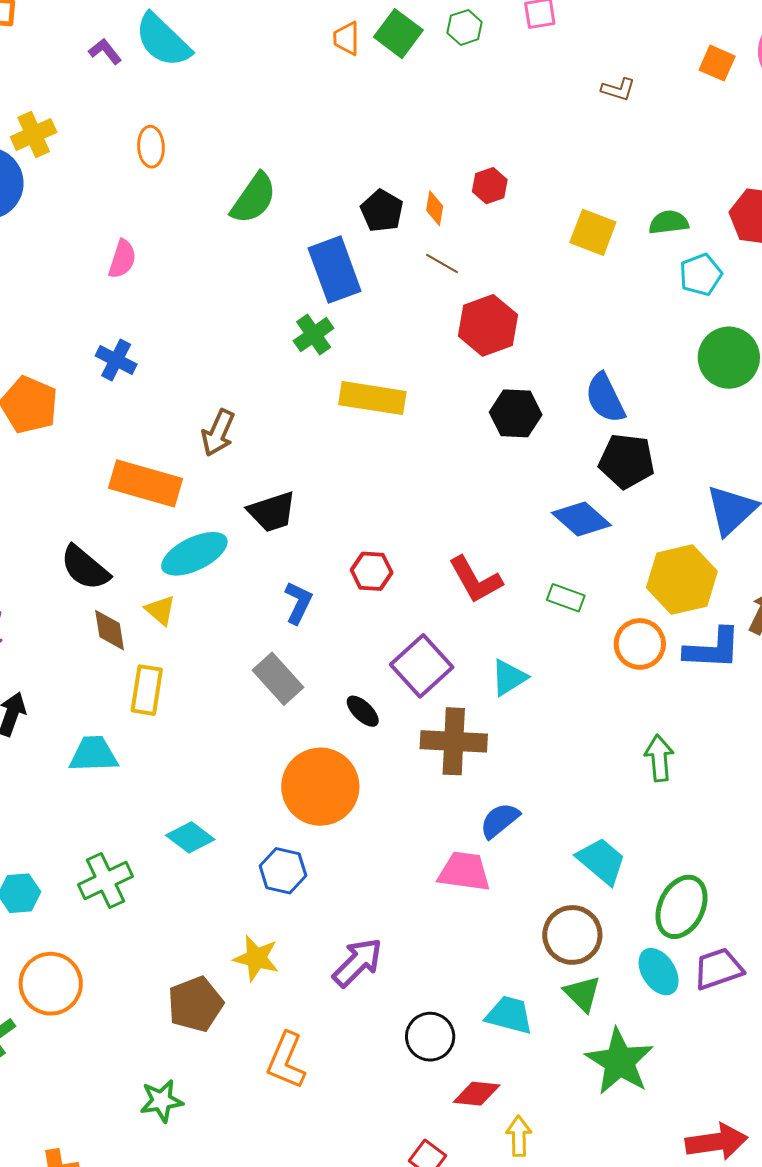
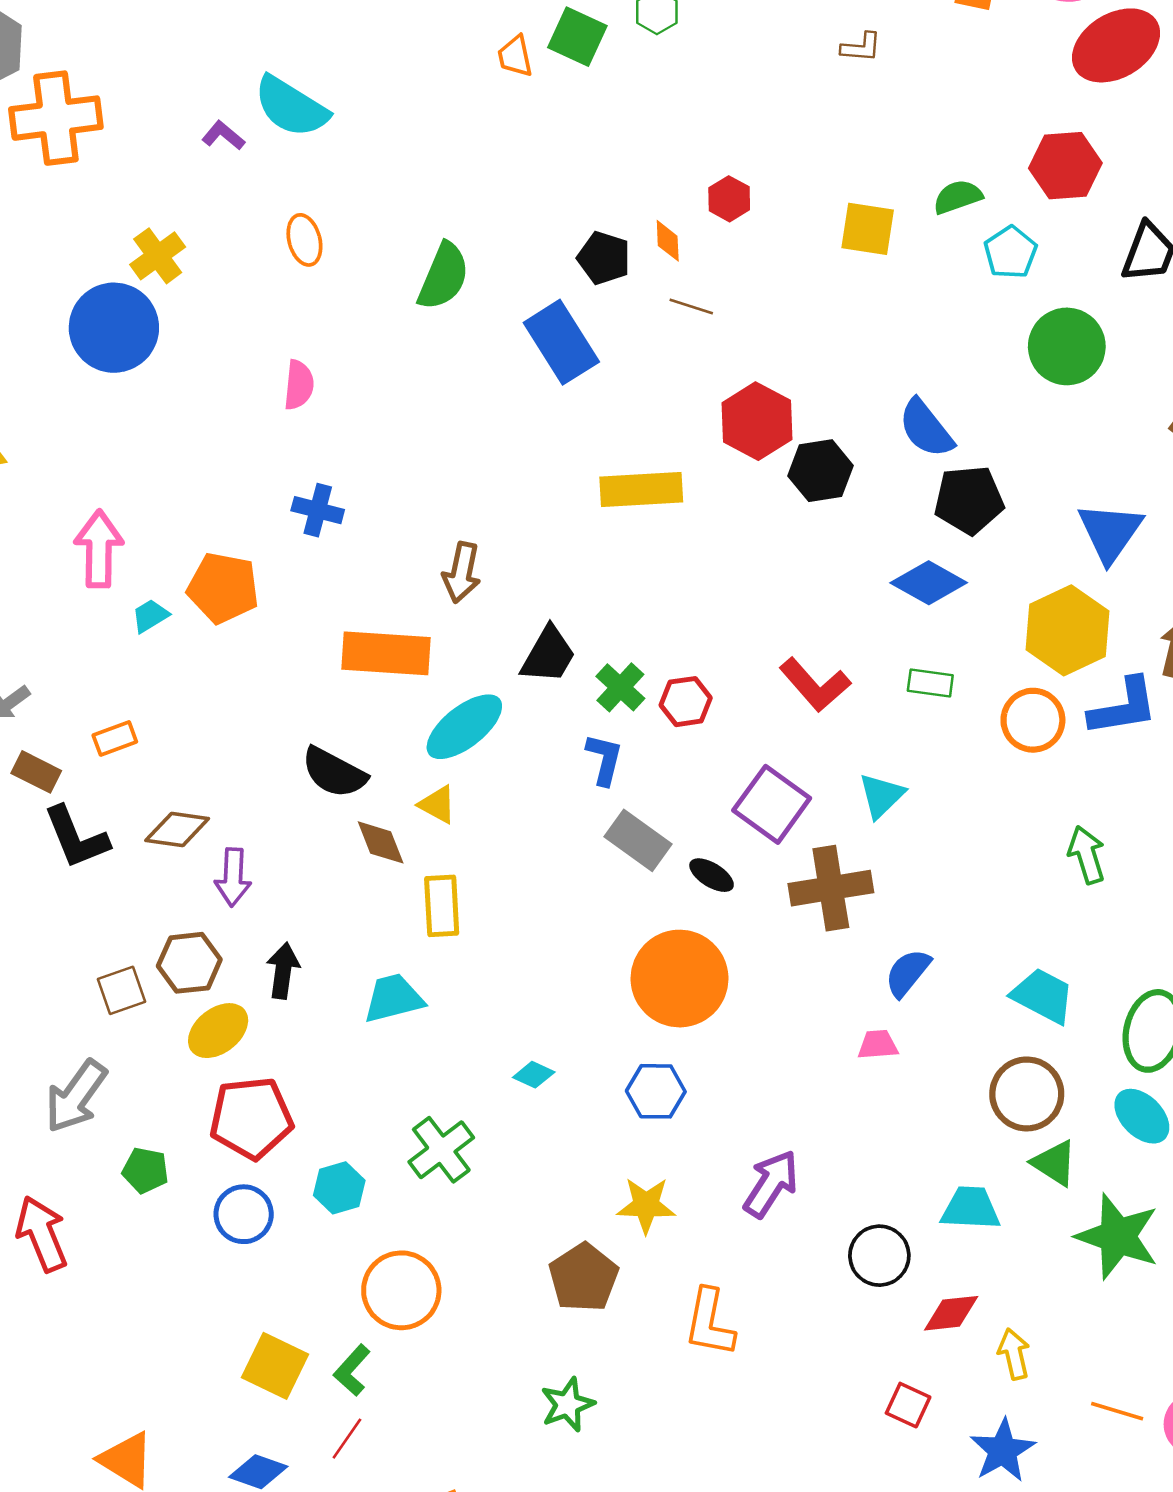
red hexagon: (488, 325) -> (757, 421), moved
green cross: (314, 335) -> (620, 687), moved
black trapezoid: (272, 512) -> (548, 655), turned -30
gray rectangle: (278, 679) -> (638, 840), moved
cyan diamond: (190, 837) -> (534, 1075), size x0.7
pink trapezoid: (464, 872) -> (878, 1045), size x0.6

